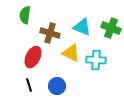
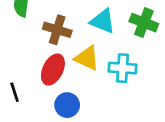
red ellipse: (33, 57) -> (53, 70), moved
black line: (29, 85) -> (15, 92), moved

